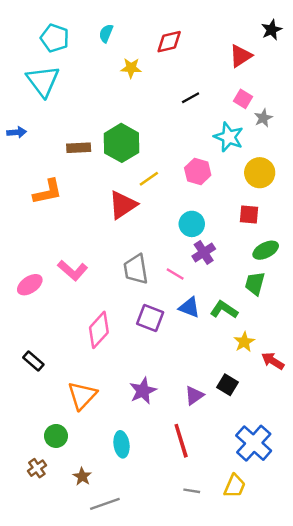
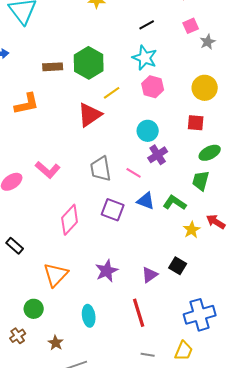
pink square: (243, 99) -> (191, 26), turned 35
cyan star: (229, 137) -> (145, 58), moved
red arrow: (273, 361) -> (216, 222), moved
blue cross: (254, 443) -> (200, 315), turned 32

